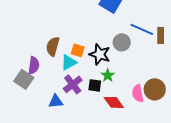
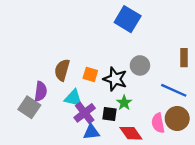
blue line: (142, 29) -> (174, 90), moved
cyan triangle: (69, 62) -> (73, 98), moved, turned 42
blue triangle: (56, 101) -> (91, 132), moved

